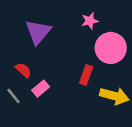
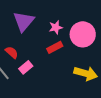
pink star: (90, 21) -> (56, 27), moved
red rectangle: (86, 75) -> (55, 47), moved, turned 42

